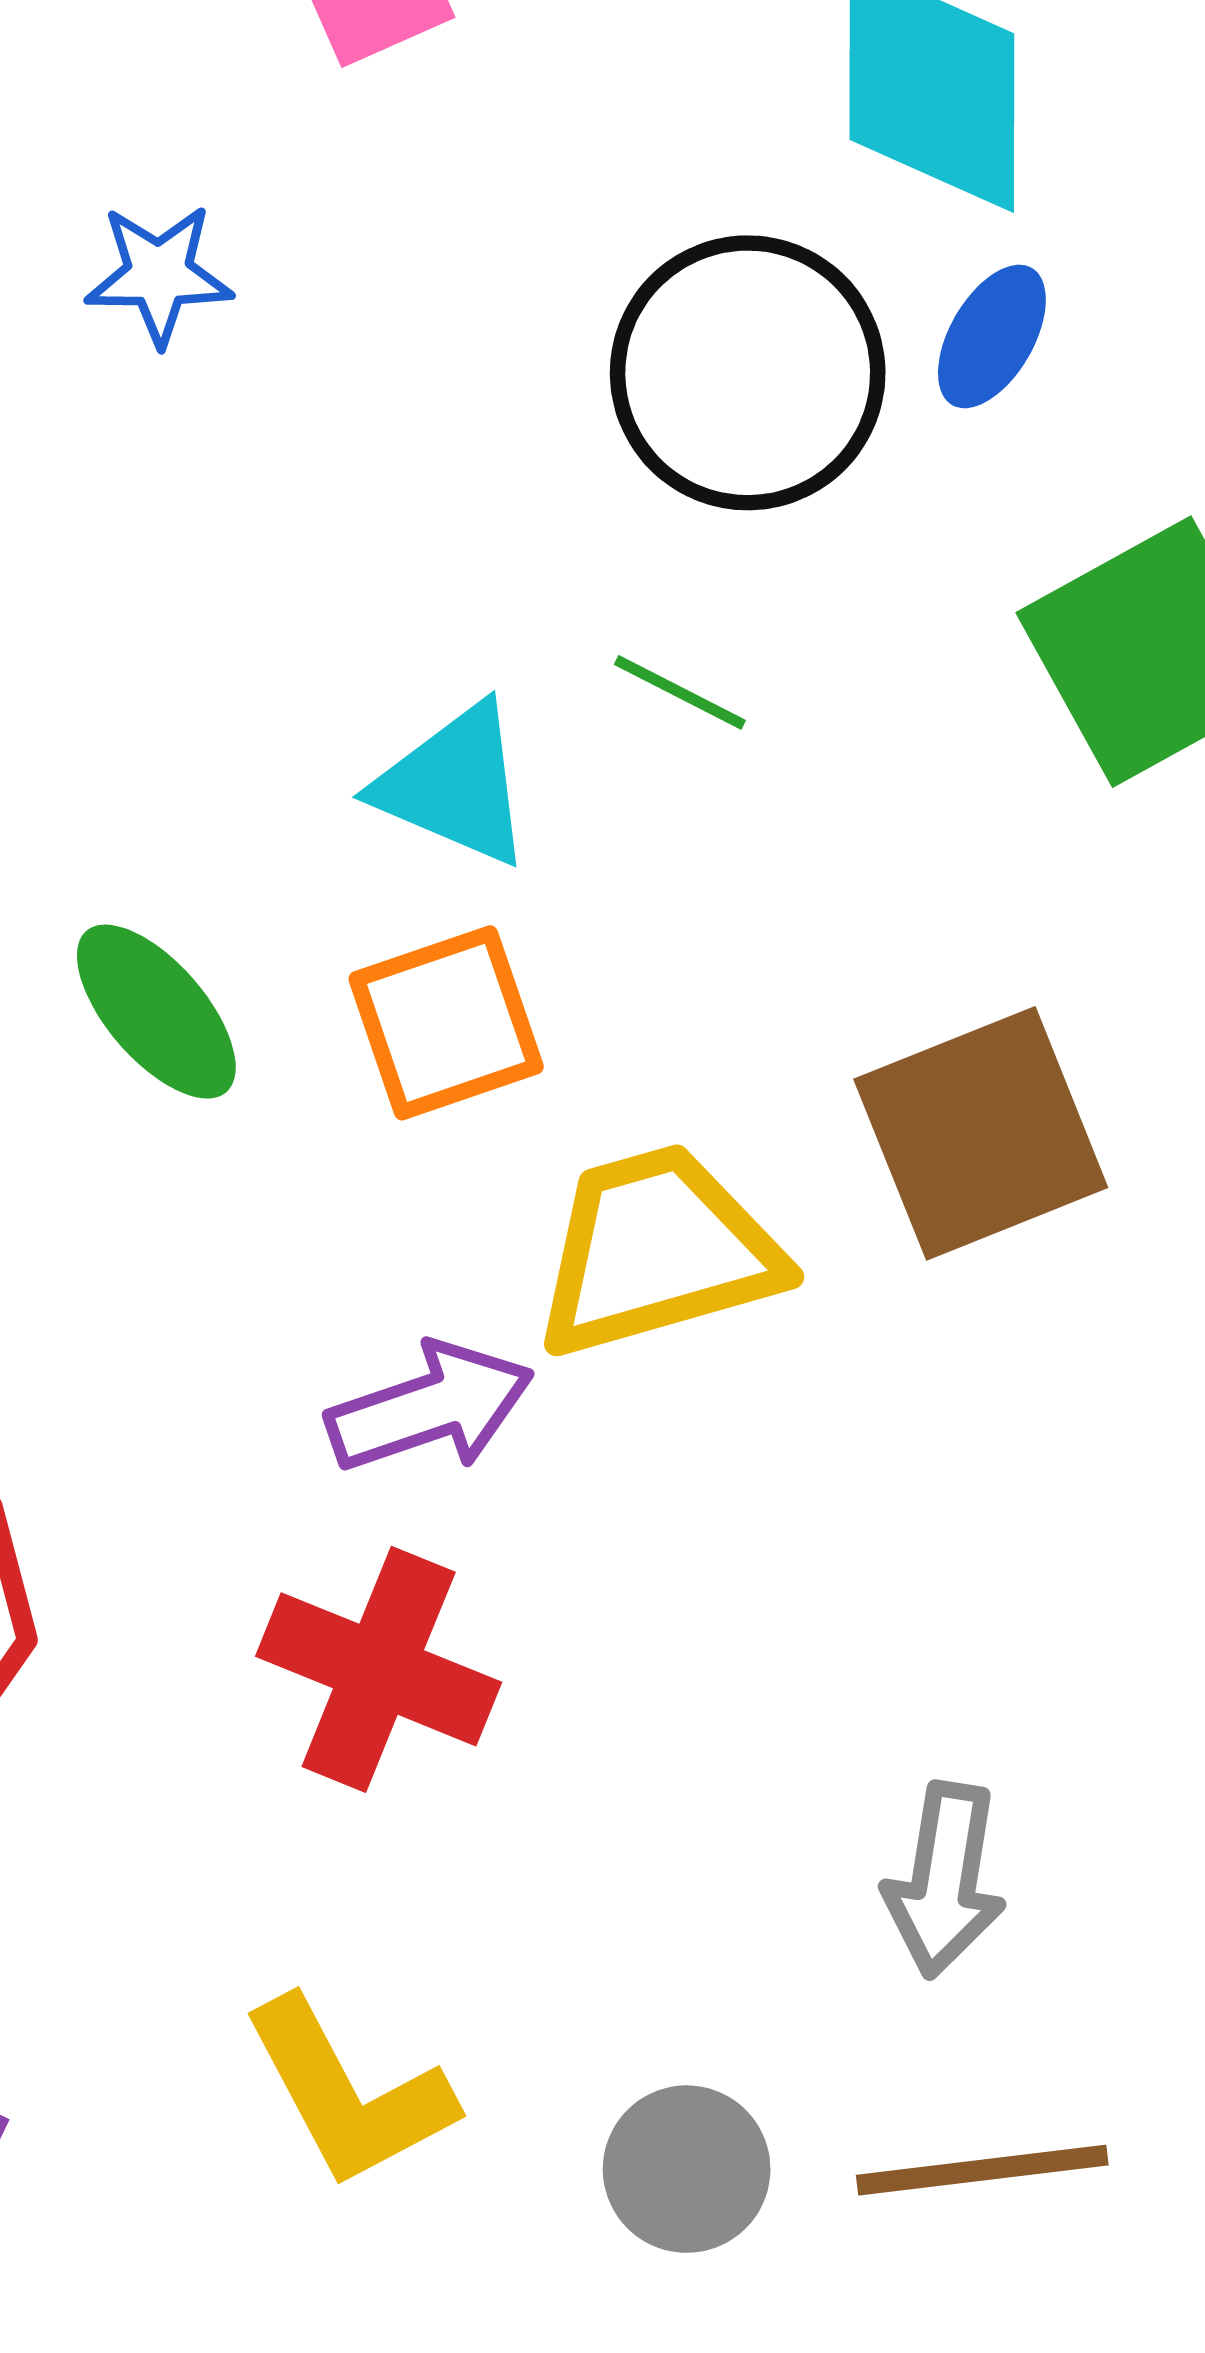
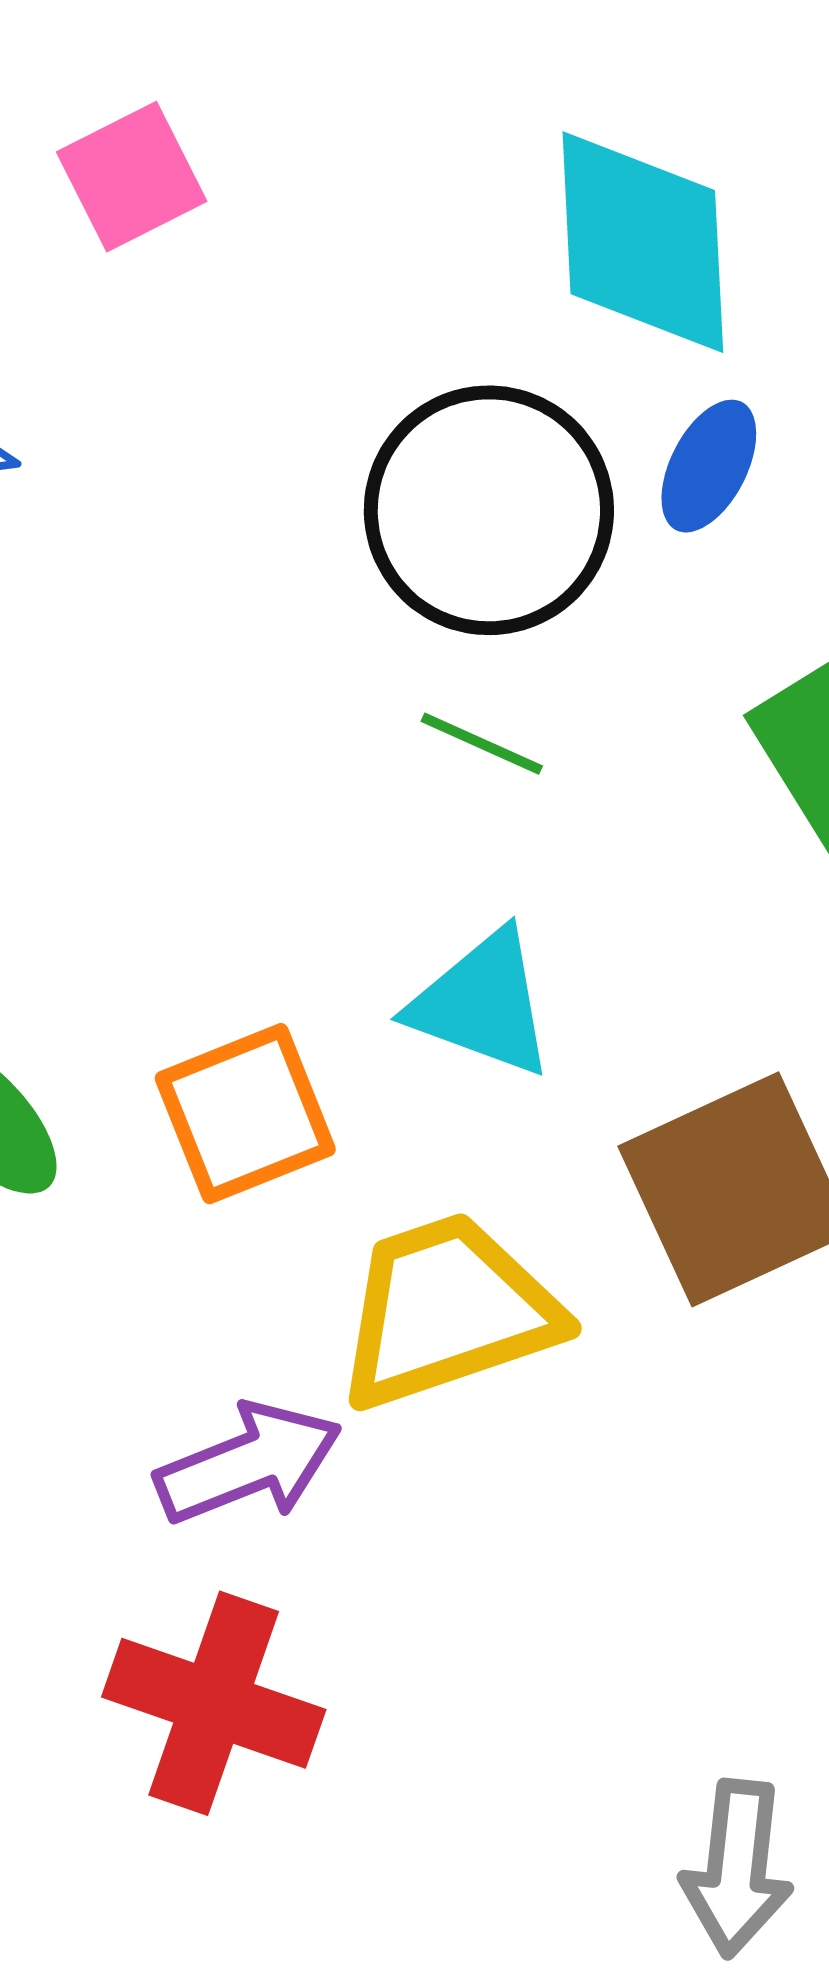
green line: (680, 692) -> (482, 744), moved
cyan triangle: (454, 785) -> (482, 1004), moved

